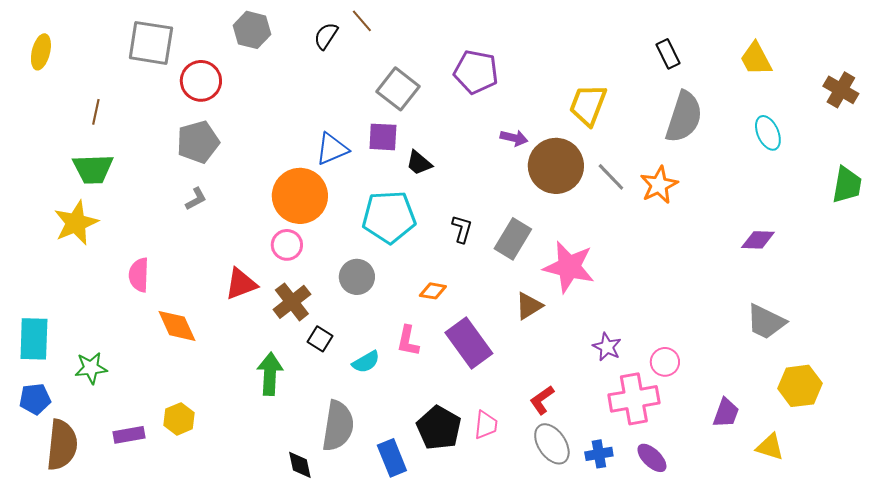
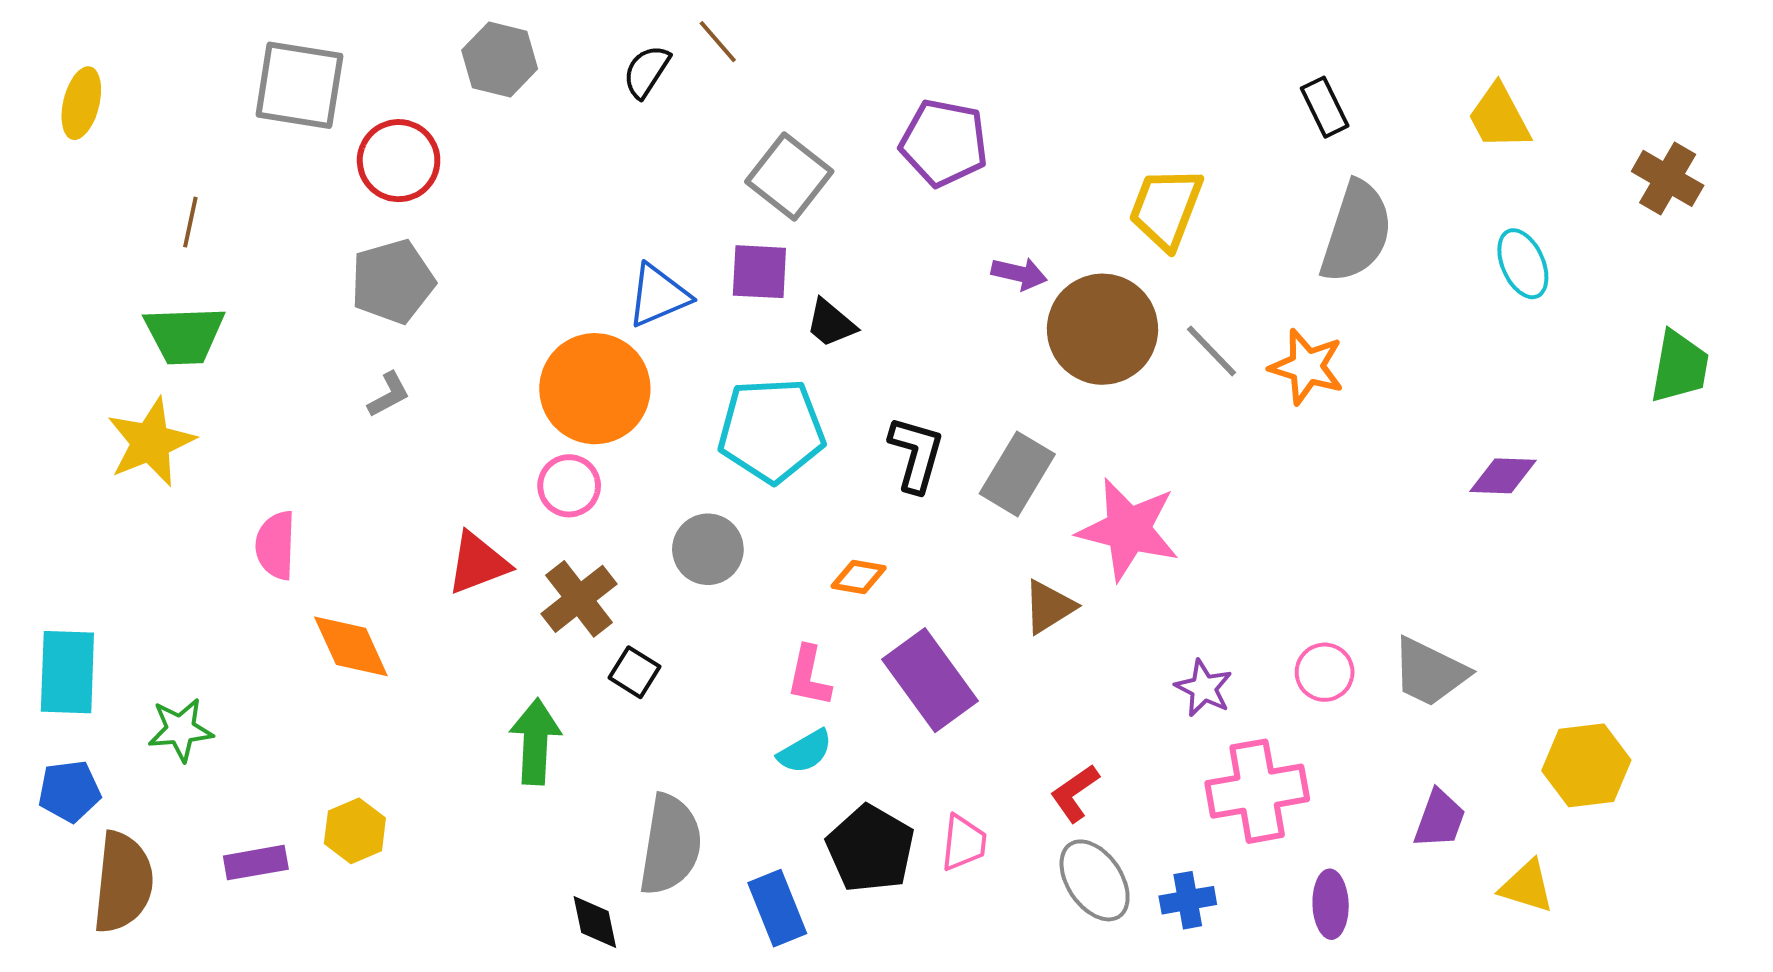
orange star: (659, 185) -> (1307, 367), turned -30
black L-shape: (462, 229) -> (916, 454), size x1.4
gray trapezoid: (766, 322) -> (1430, 672), moved
cyan semicircle: (366, 362) -> (805, 752), moved
pink circle: (665, 362) -> (1325, 672), moved
purple ellipse: (652, 458) -> (1331, 904), moved, turned 44

